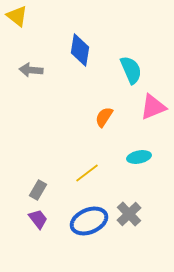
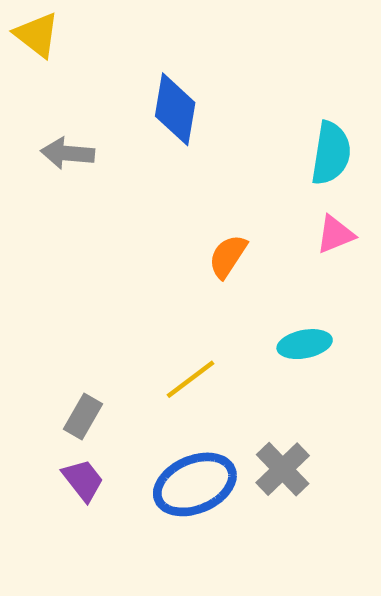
cyan semicircle: (131, 70) -> (331, 153), moved, turned 32
pink triangle: (153, 107) -> (335, 234), size x0.7

